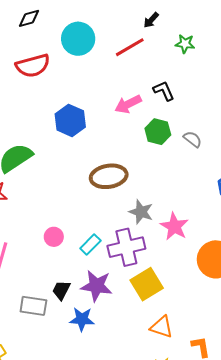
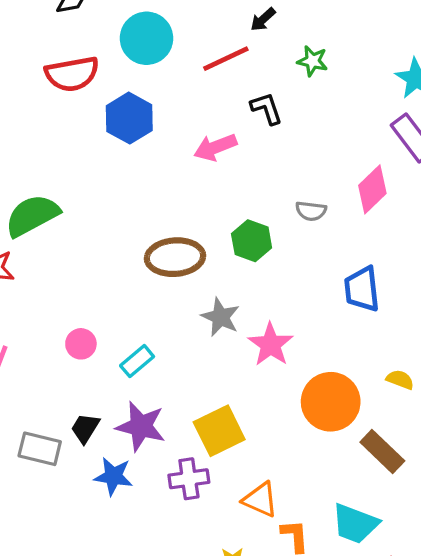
black L-shape: (164, 91) -> (266, 108), moved
blue hexagon: (70, 120) -> (129, 118), moved
green hexagon: (158, 132) -> (252, 241), moved
gray semicircle: (193, 139) -> (311, 211), turned 144
purple cross: (126, 247) -> (189, 479), moved, size x0.7
orange triangle: (162, 327) -> (260, 500), moved

